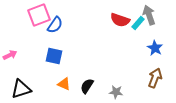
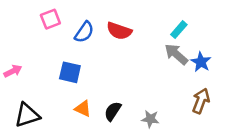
pink square: (39, 15) -> (50, 19), size x0.7
gray arrow: (149, 15) -> (176, 54), moved, turned -30
red semicircle: (120, 20) -> (119, 31), moved
blue semicircle: (55, 25) -> (84, 32), moved

